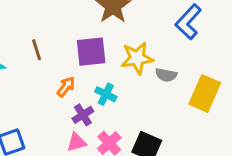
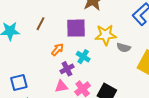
brown line: (37, 50) -> (41, 24), turned 40

